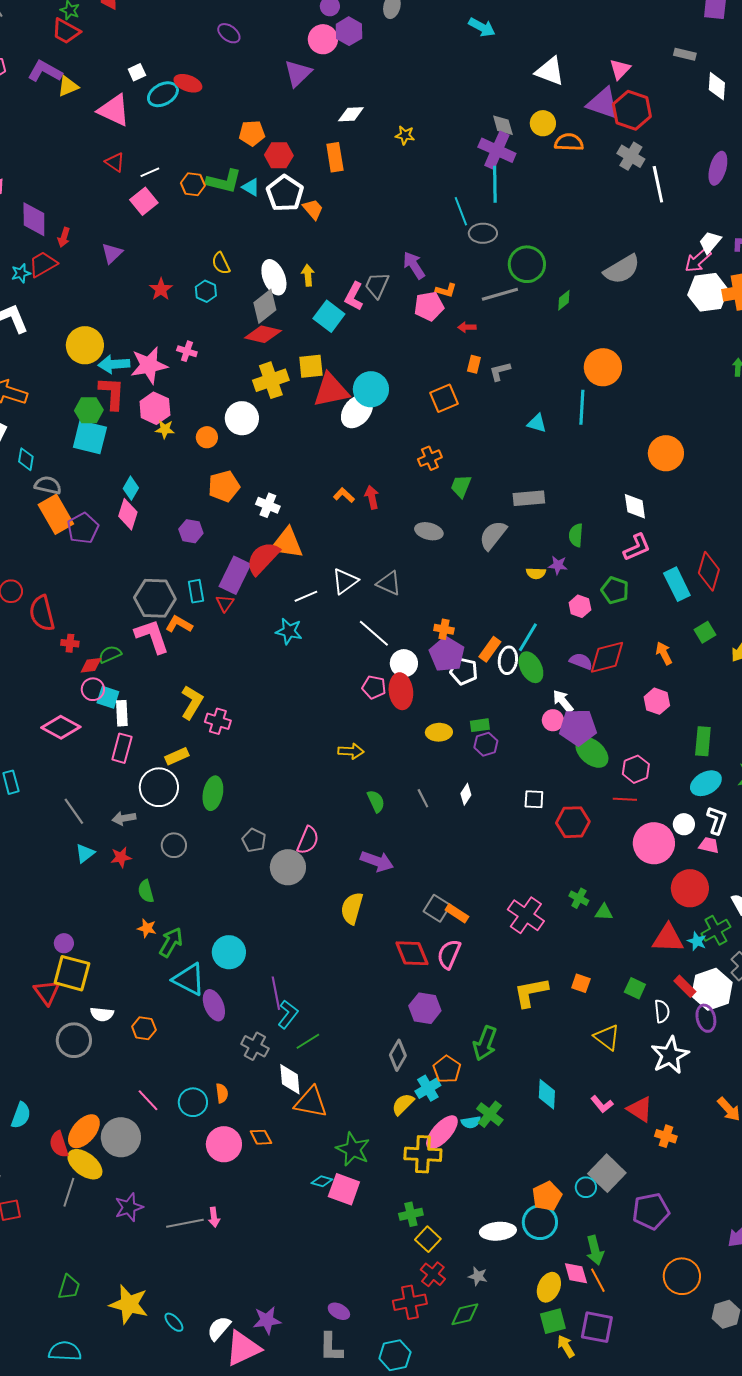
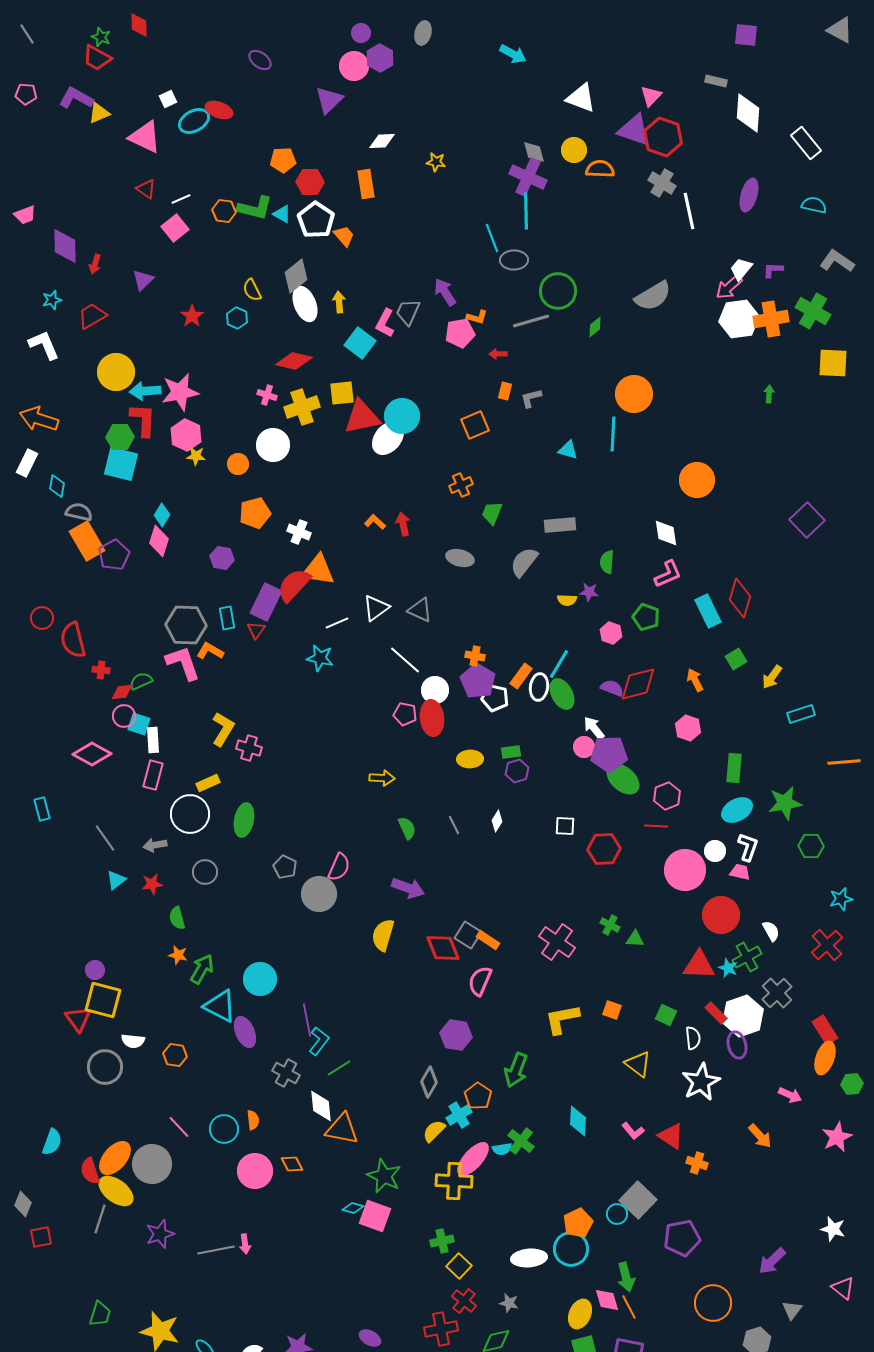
white diamond: (717, 86) -> (748, 113), size x1.4
red trapezoid: (43, 264) -> (92, 316), moved
gray diamond: (265, 306) -> (296, 276), moved
pink cross: (187, 351) -> (267, 395), moved
red diamond: (412, 953) -> (443, 948), moved

